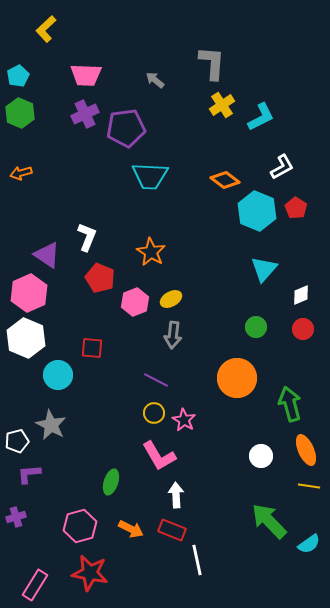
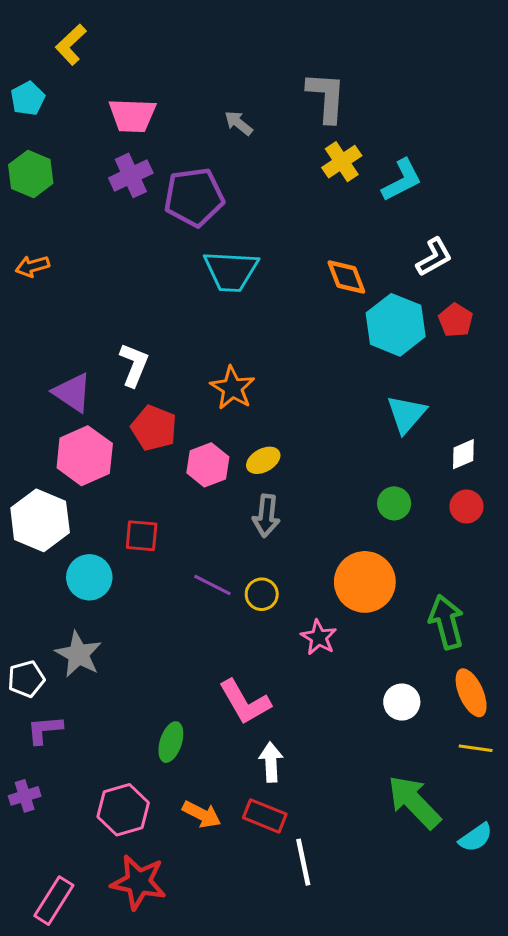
cyan pentagon: (18, 76) -> (28, 99), moved
orange diamond: (225, 180) -> (346, 277), turned 32
pink hexagon: (29, 293) -> (85, 456), moved
purple line: (156, 380) -> (212, 585), moved
yellow circle: (154, 413) -> (262, 594), moved
pink star: (184, 420) -> (319, 637), moved

